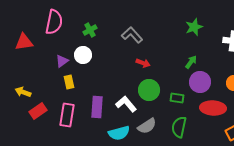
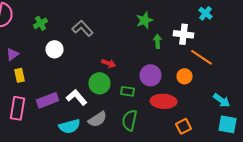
white circle: (83, 55) -> (54, 49), moved
green arrow: (191, 62) -> (158, 41), moved, turned -40
red arrow: (143, 63) -> (108, 63), moved
purple rectangle: (97, 107) -> (48, 100), turned 65

